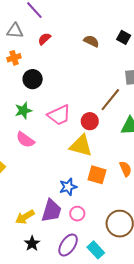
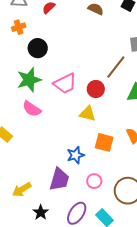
green star: (23, 111) -> (29, 80), size x1.4
yellow triangle: (81, 146) -> (88, 114), size x0.7
pink circle: (77, 214) -> (94, 181), moved
yellow arrow: (25, 217) -> (22, 190), moved

